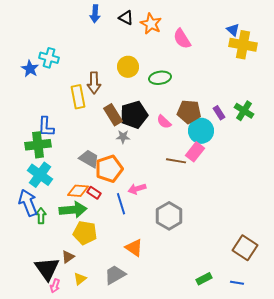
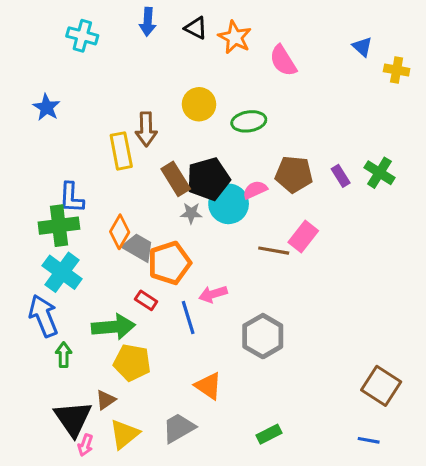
yellow cross: (243, 45) -> (397, 70), moved, size x0.6
cyan cross: (49, 58) -> (82, 36), moved
pink semicircle: (164, 122) -> (255, 190), turned 112
cyan circle: (201, 131) -> (229, 204), moved
orange diamond: (78, 191) -> (120, 232), moved, turned -65
green arrow: (41, 216) -> (64, 355), moved
yellow triangle: (80, 279) -> (124, 434), size x1.5
green rectangle: (204, 279) -> (269, 434), moved

